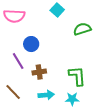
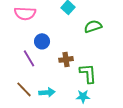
brown cross: (39, 72) -> (66, 59), moved
cyan arrow: (46, 95) -> (47, 92), moved

